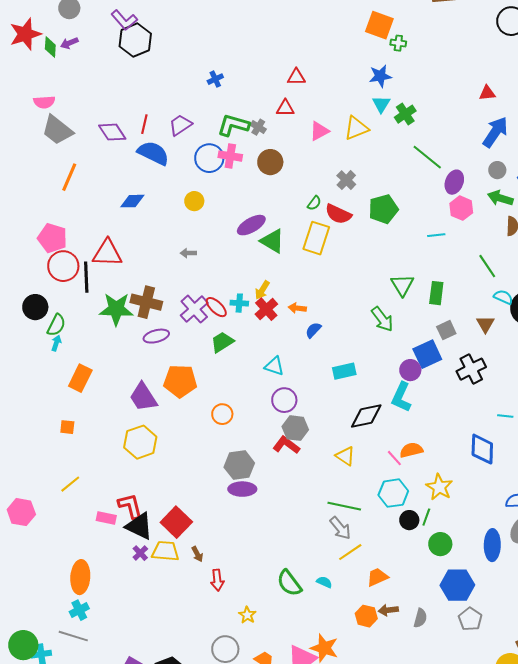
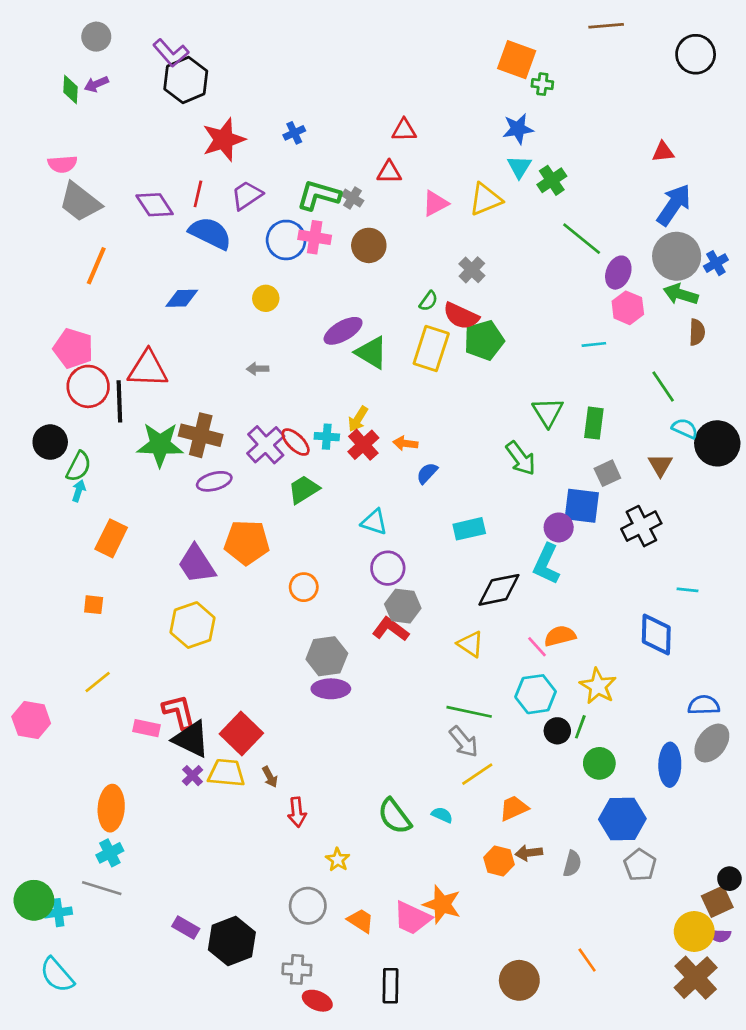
red star: (25, 34) -> (224, 140), moved
gray circle: (497, 170) -> (677, 256), size x2.0
green pentagon: (383, 209) -> (484, 340), moved
blue square: (427, 354) -> (582, 506), turned 32

